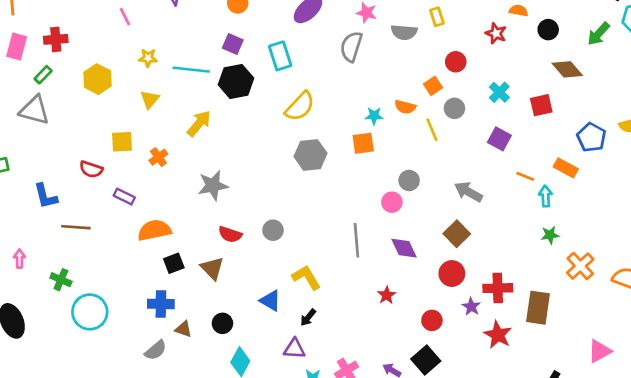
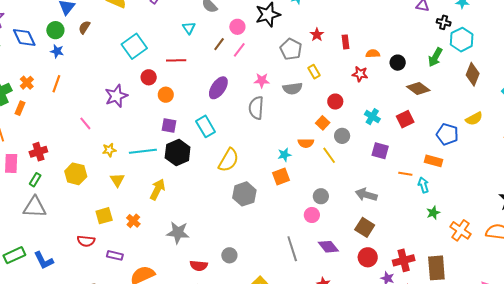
gray star: (213, 185) -> (178, 233), turned 30
blue L-shape: (46, 196) -> (44, 260), moved

